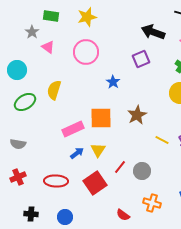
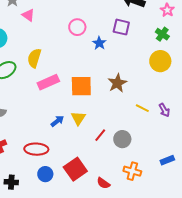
pink circle: (86, 52) -> (77, 27), moved, size x0.7
purple square: (141, 59) -> (121, 27), turned 36
blue star: (113, 82) -> (99, 43), moved
pink rectangle: (73, 129) -> (48, 82), moved
red square: (95, 183) -> (75, 169), moved
blue circle: (65, 217) -> (45, 174), moved

